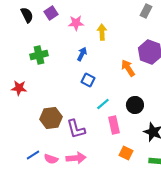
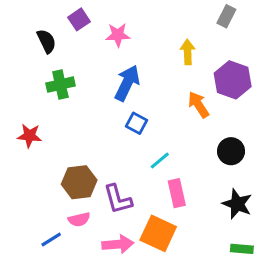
black semicircle: (27, 15) -> (47, 41), moved
yellow arrow: (102, 32) -> (188, 52), moved
blue arrow: (82, 54) -> (127, 83), size x1.6
black circle: (135, 105) -> (231, 151), moved
orange square: (126, 153) -> (158, 233), moved, size x1.6
pink semicircle: (51, 159) -> (79, 219), moved, turned -32

